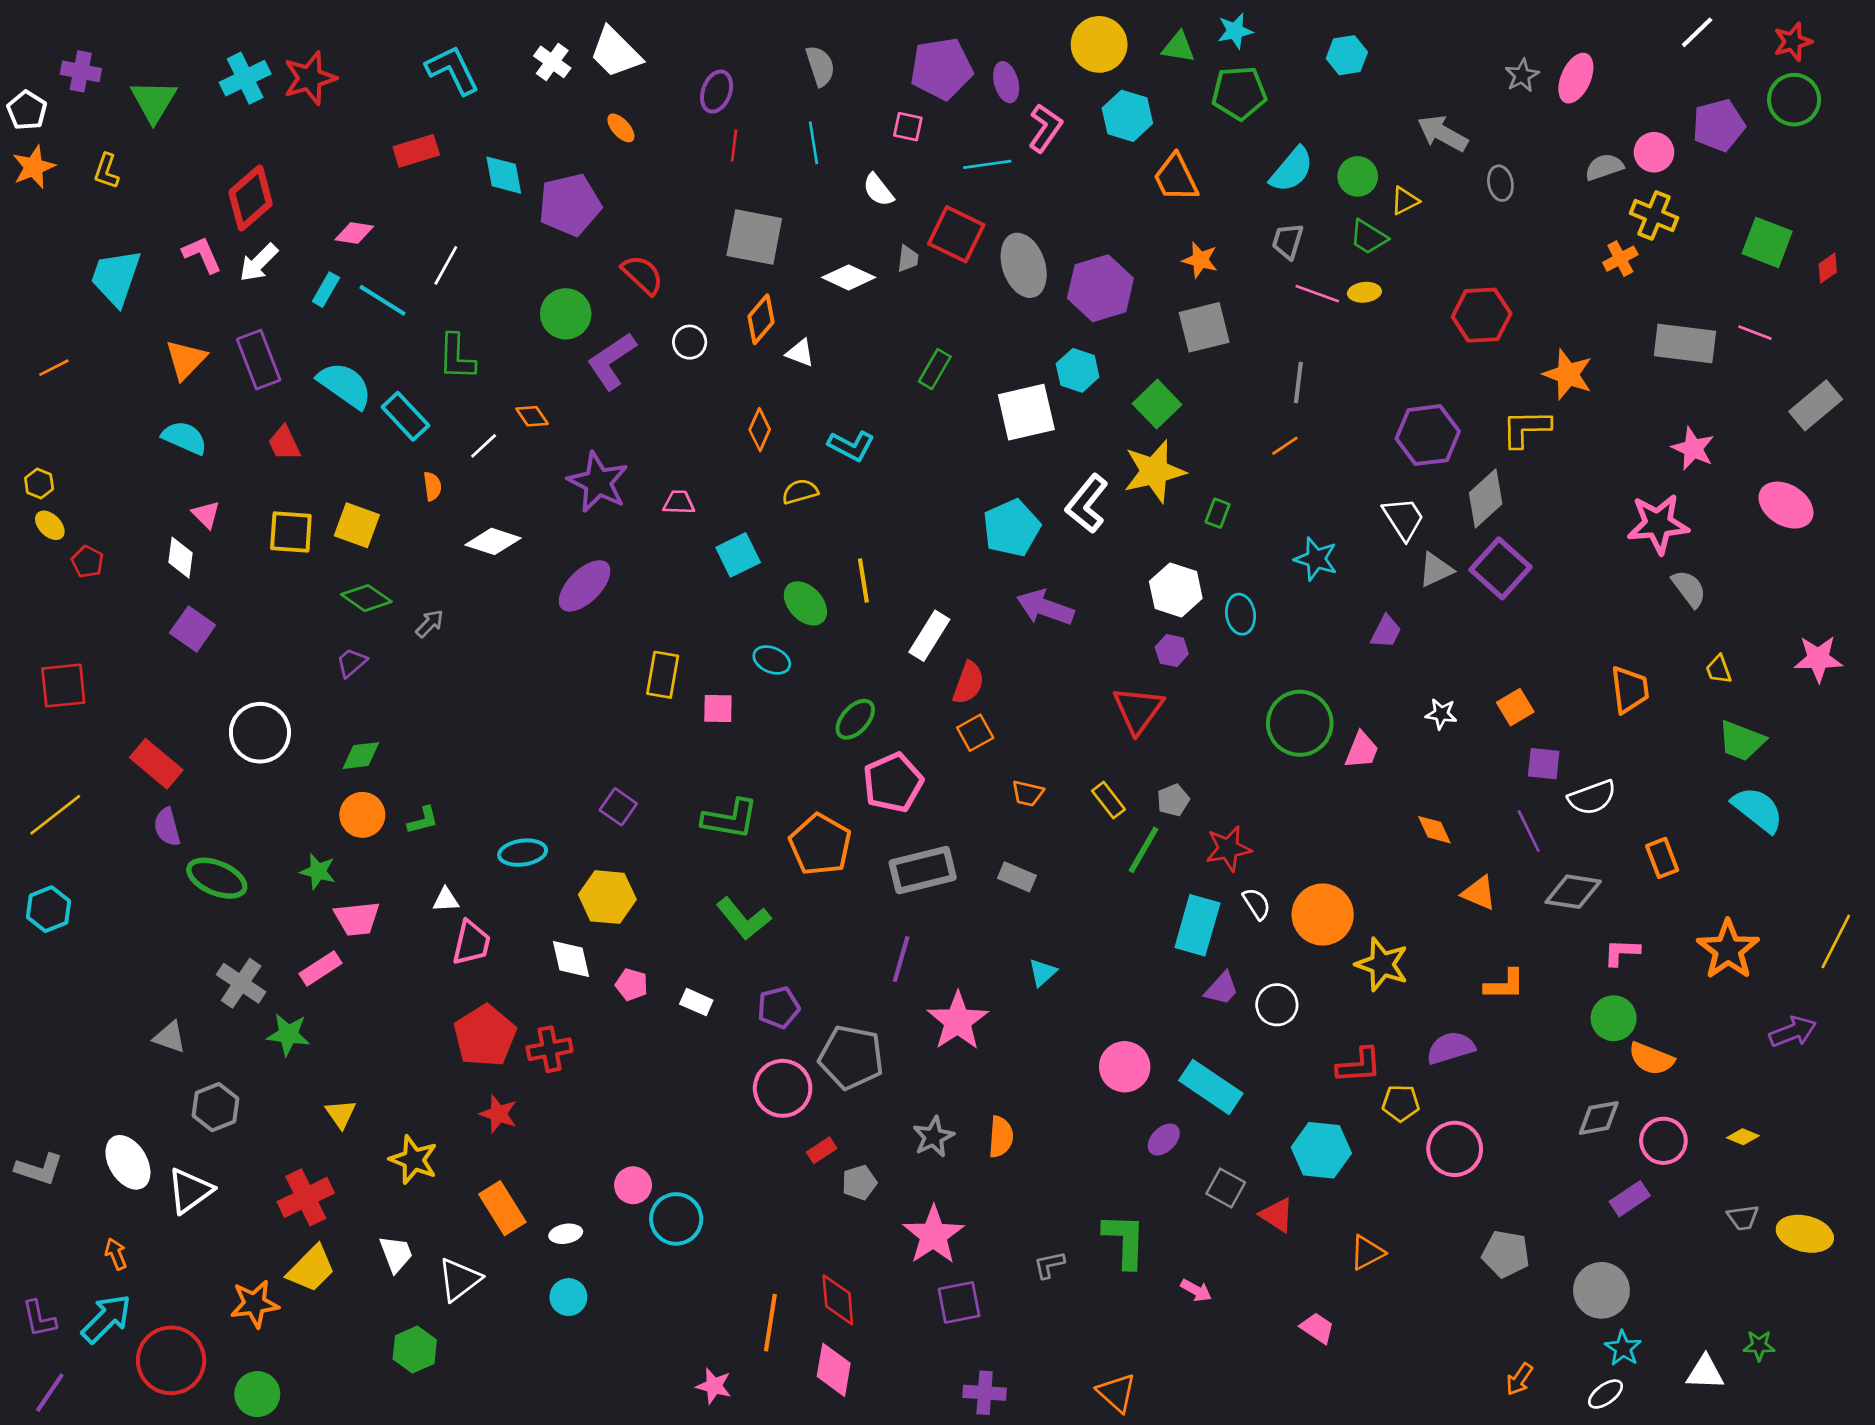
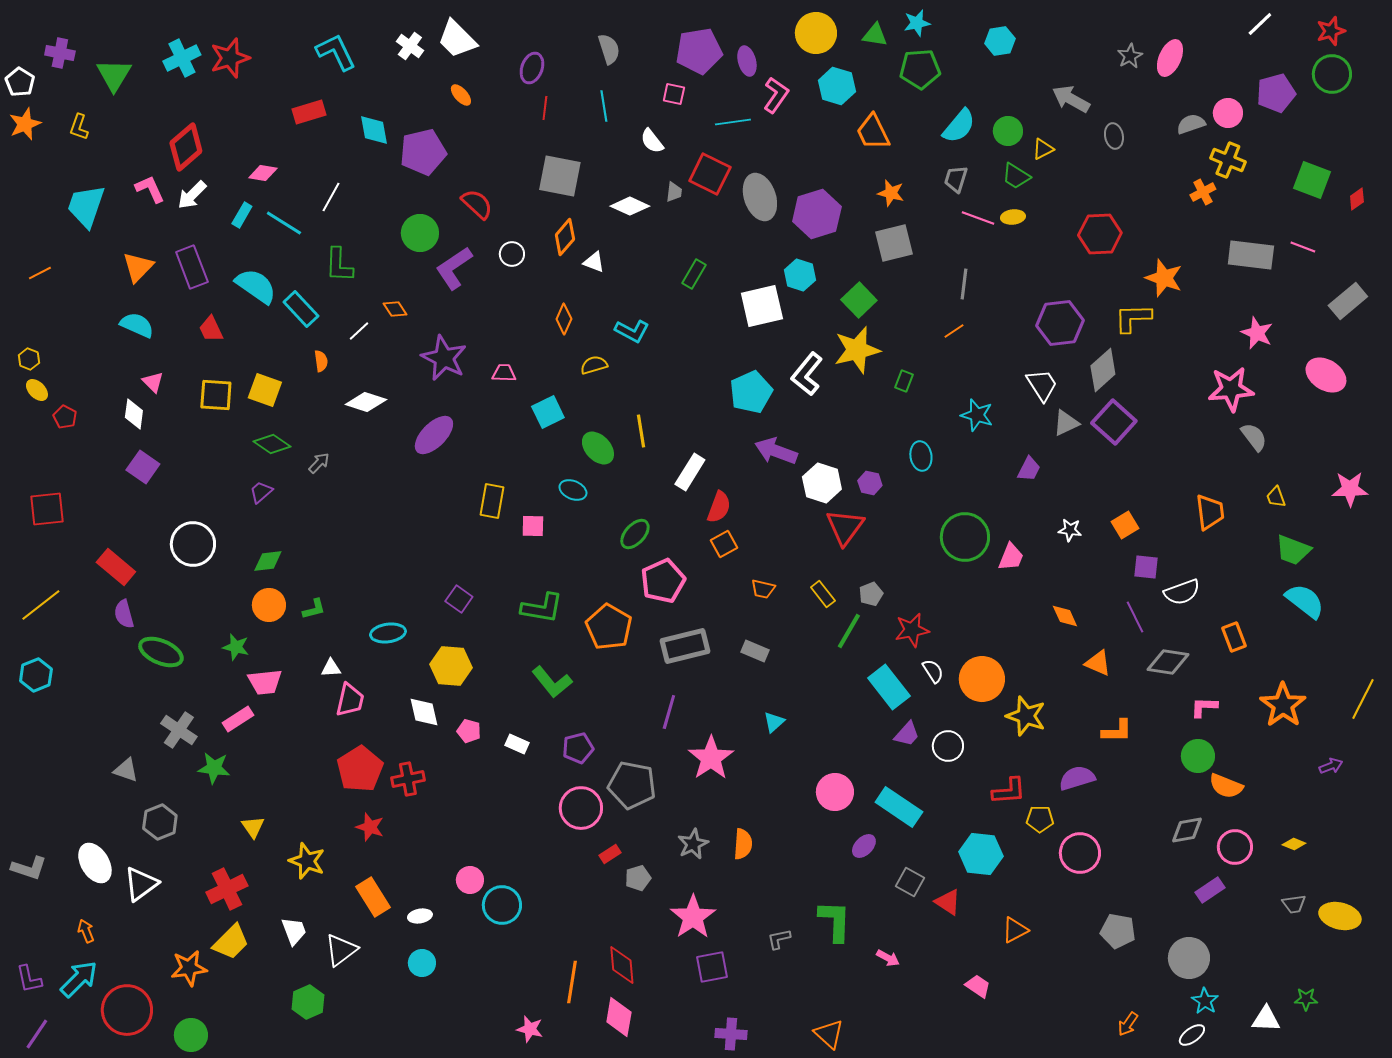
white hexagon: (1176, 590) -> (822, 483), moved
cyan rectangle: (1197, 925) -> (889, 687), turned -54
purple arrow: (1793, 1032) -> (1331, 766), size x0.7

